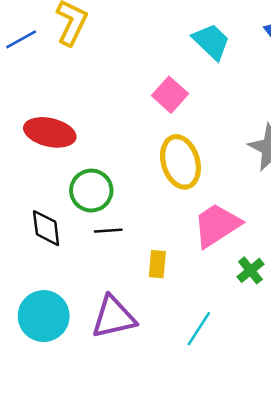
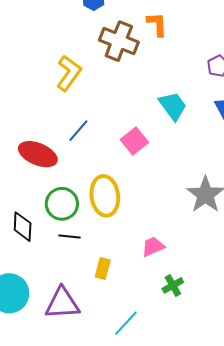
blue line: (21, 39) -> (78, 131), moved, turned -30
yellow ellipse: (180, 162) -> (105, 196), moved
pink trapezoid: (217, 225) -> (153, 247), size x0.6

